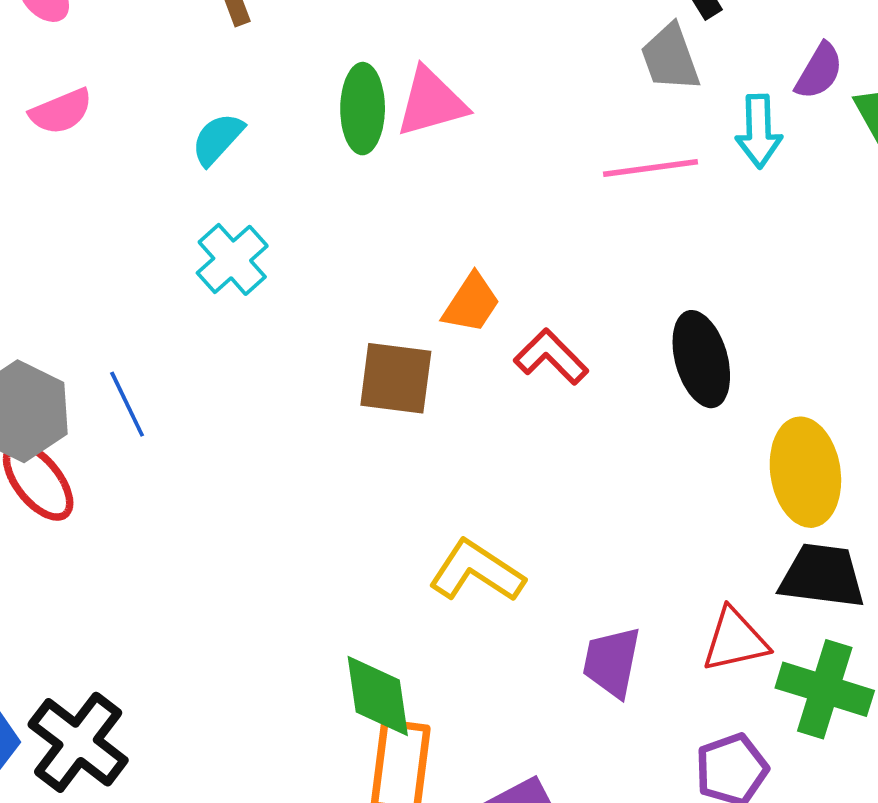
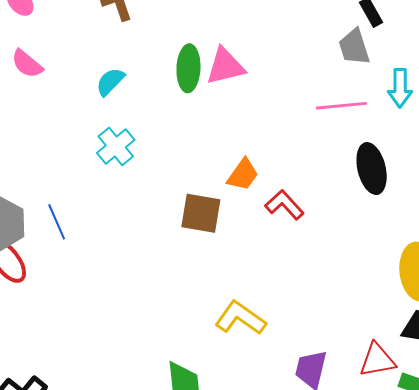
pink semicircle: (61, 111) -> (27, 64), turned 60
black ellipse: (701, 359) -> (372, 169), moved

